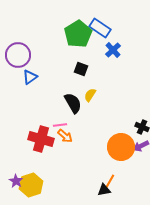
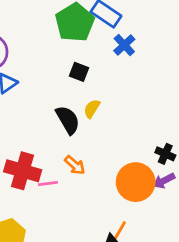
pink line: (60, 125) -> (48, 183), moved
orange arrow: (65, 136) -> (75, 165), moved

